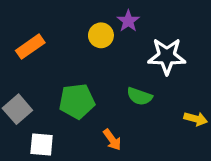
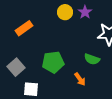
yellow circle: (101, 35) -> (65, 12), moved
orange arrow: (112, 140) -> (80, 79), moved

